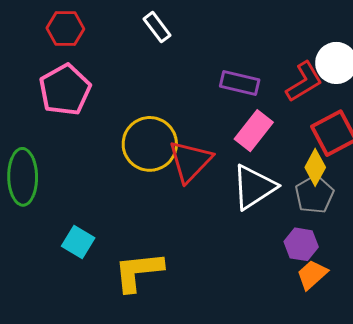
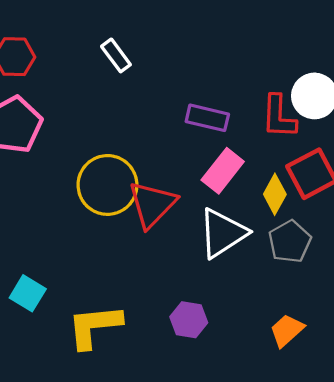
red L-shape: (304, 82) -> (279, 117), turned 123
yellow diamond: (315, 167) -> (275, 194), moved
purple hexagon: (301, 244) -> (189, 320), moved

